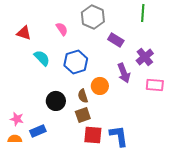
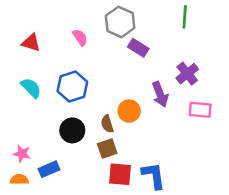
purple rectangle: (116, 40) -> (138, 48), moved
cyan semicircle: (42, 58) -> (31, 88), moved
blue hexagon: (76, 62) -> (72, 87), moved

